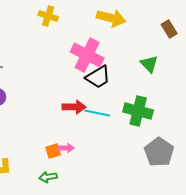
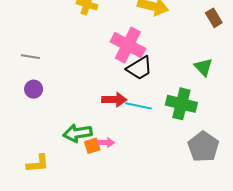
green triangle: (149, 64) -> (203, 67), moved
green arrow: (48, 177) -> (78, 133), moved, size x1.5

